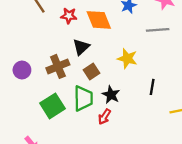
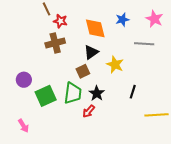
red star: (69, 16) -> (60, 21), moved
black triangle: (81, 47) -> (91, 52), moved
brown cross: (58, 66) -> (55, 43), moved
purple circle: (22, 70) -> (24, 80), moved

